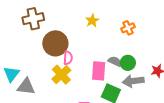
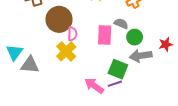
gray semicircle: (115, 61) -> (121, 24), moved
pink rectangle: (99, 71) -> (105, 35), moved

